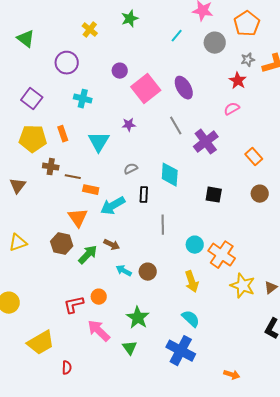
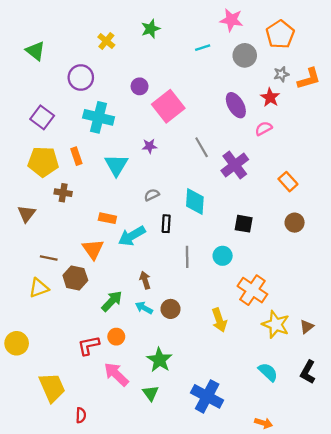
cyan line: (177, 36) -> (203, 48), turned 32
purple ellipse: (184, 88) -> (236, 105), moved
cyan cross: (83, 99) -> (99, 117), size x1.5
brown line: (73, 177) -> (49, 258), moved
yellow triangle: (18, 243) -> (39, 288), moved
brown arrow: (112, 245) -> (145, 280), moved, turned -133
cyan circle: (195, 245) -> (223, 256), moved
green arrow: (88, 255) -> (112, 301), moved
cyan semicircle: (191, 319) -> (268, 372), moved
yellow trapezoid: (41, 343) -> (52, 388), turned -84

